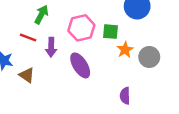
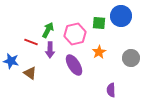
green arrow: (41, 15) -> (48, 30), moved
green square: (110, 32) -> (99, 23), moved
orange star: (125, 50) -> (99, 52), moved

